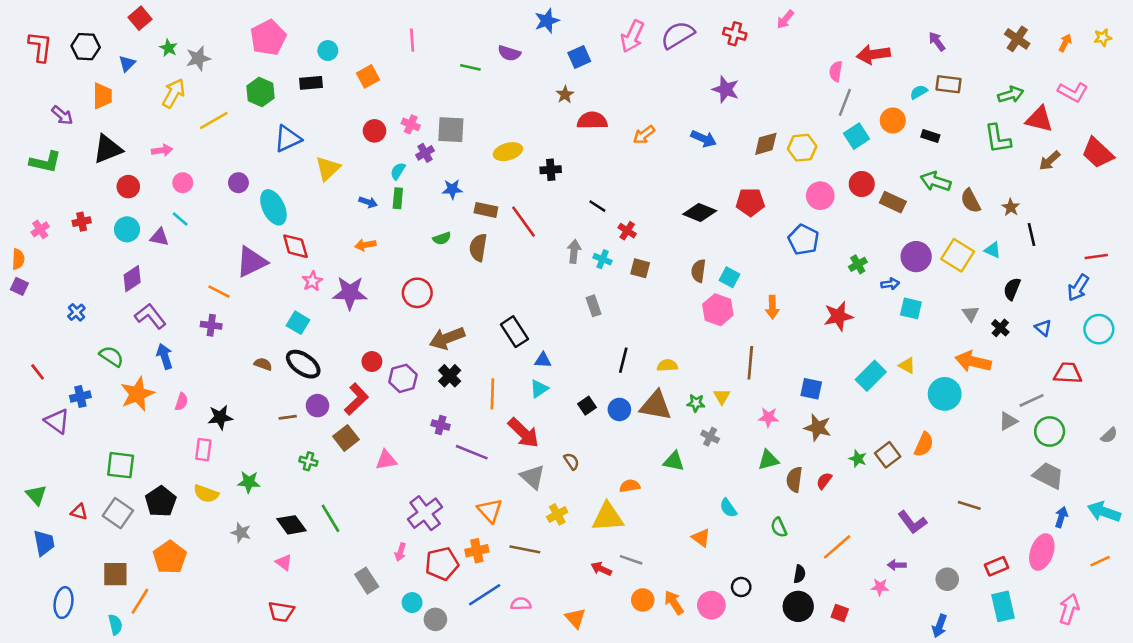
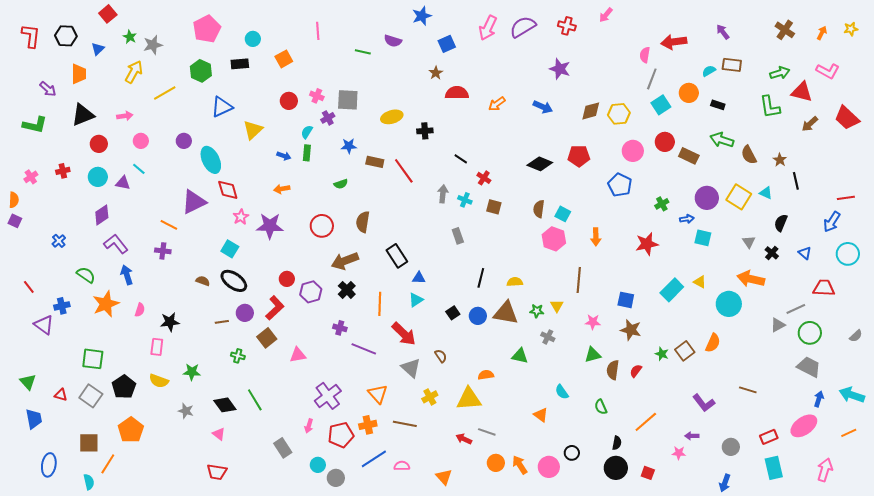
brown semicircle: (478, 247) -> (363, 222), moved
pink ellipse: (1042, 552) -> (804, 426), turned 36

